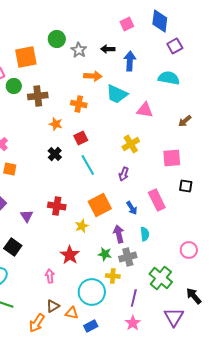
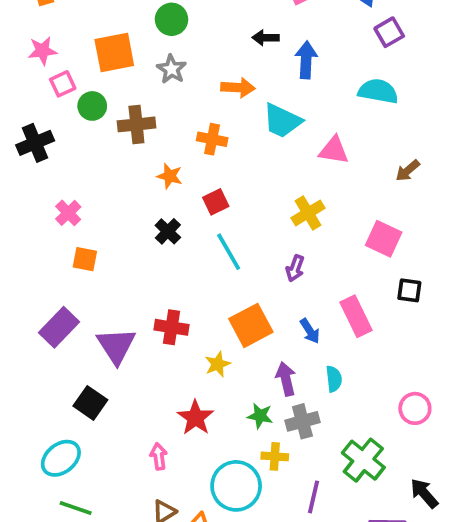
gray star: (79, 50) -> (172, 69), moved
pink square: (172, 158) -> (384, 239), turned 30
purple triangle: (27, 216) -> (116, 346), size x1.6

